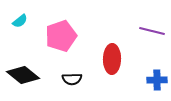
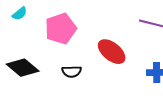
red ellipse: (112, 59) -> (112, 52), turned -52

